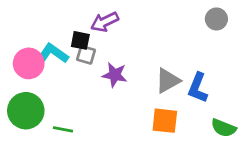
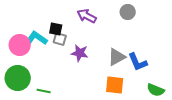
gray circle: (216, 19) -> (128, 12), moved
purple arrow: (105, 22) -> (87, 16), moved, turned 54
blue L-shape: (198, 88) -> (138, 62), turned -45

